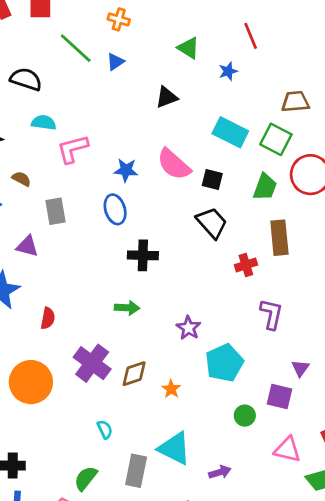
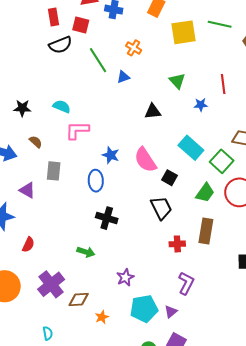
black semicircle: (26, 79) -> (60, 45), moved, turned 125
purple triangle: (300, 368) -> (171, 312), moved

